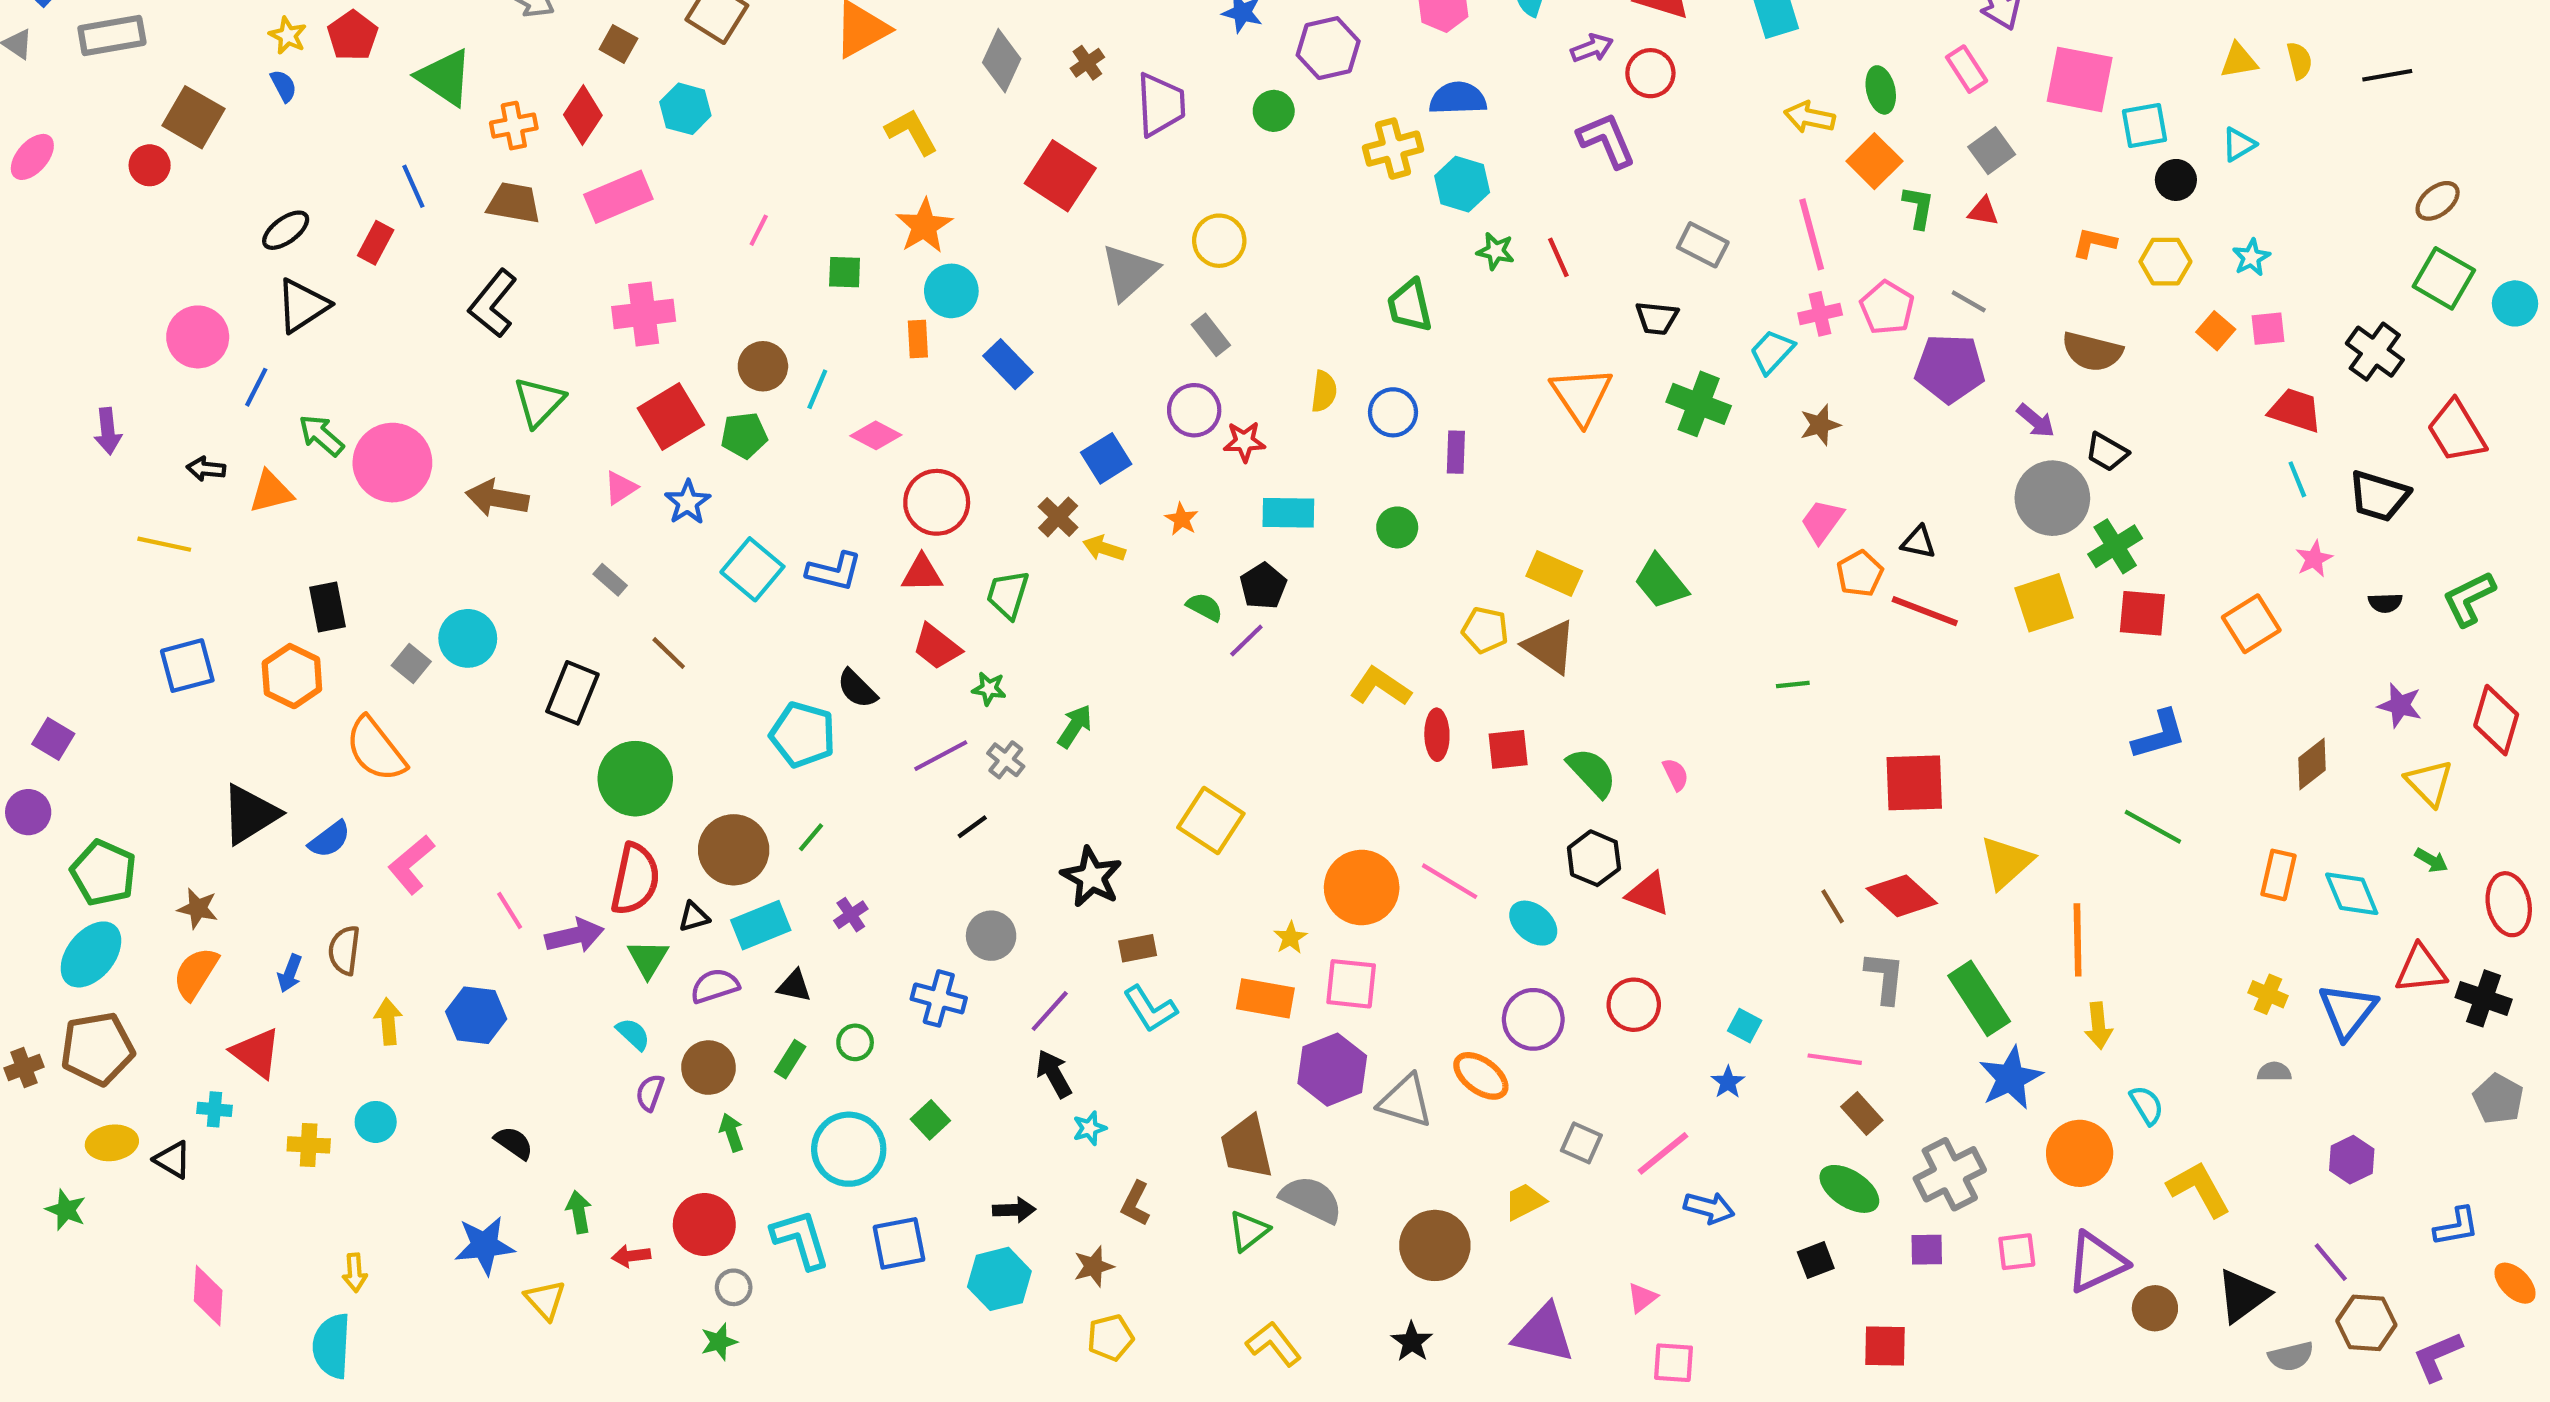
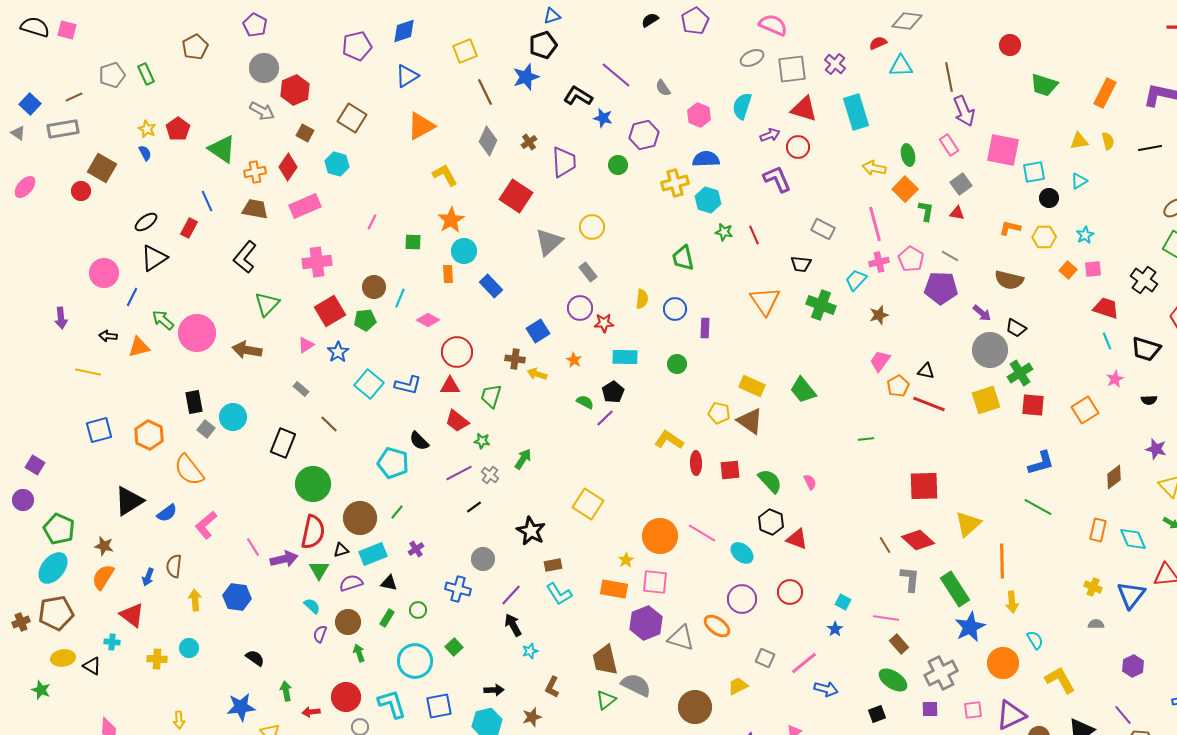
brown cross: (1058, 517) -> (515, 359), turned -36
black rectangle: (328, 607) -> (194, 402), moved

